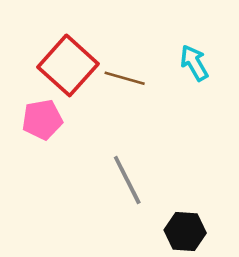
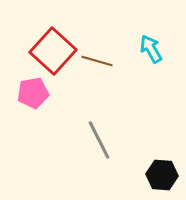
black hexagon: (185, 231) -> (162, 175), moved

